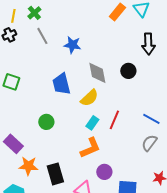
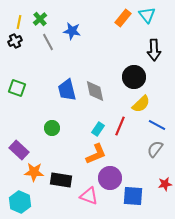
blue star: (72, 45) -> (72, 31), moved
black circle: (128, 71) -> (134, 77), size x1.5
gray diamond: (97, 73) -> (95, 91), moved
yellow semicircle: (89, 98) -> (141, 104), moved
purple circle: (104, 172) -> (110, 178), size x1.5
black rectangle: (55, 174) -> (61, 180), turned -65

